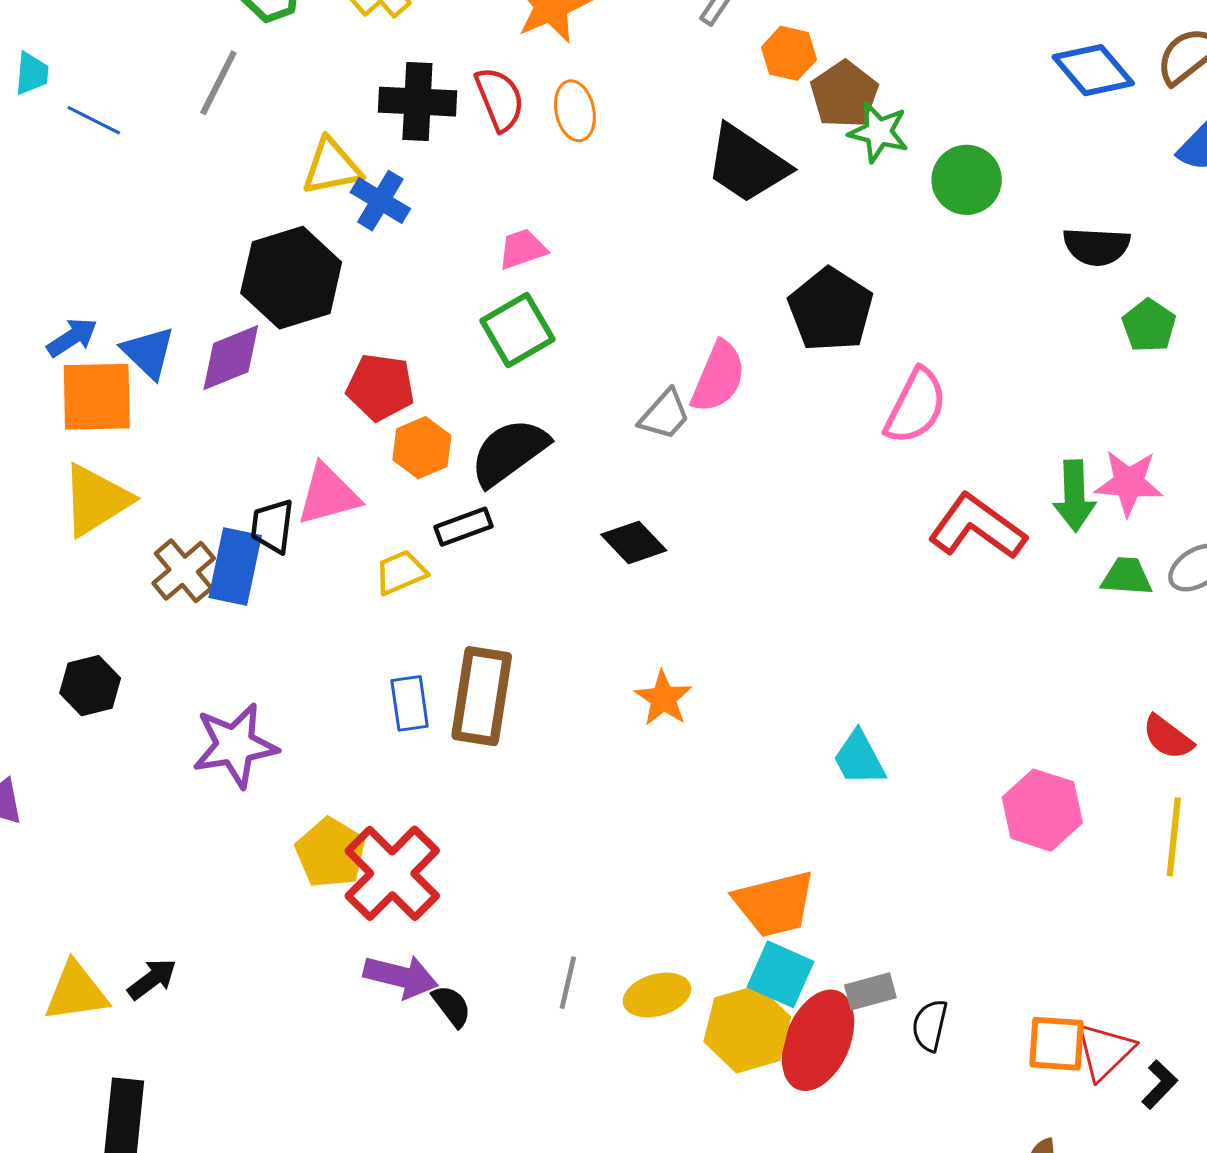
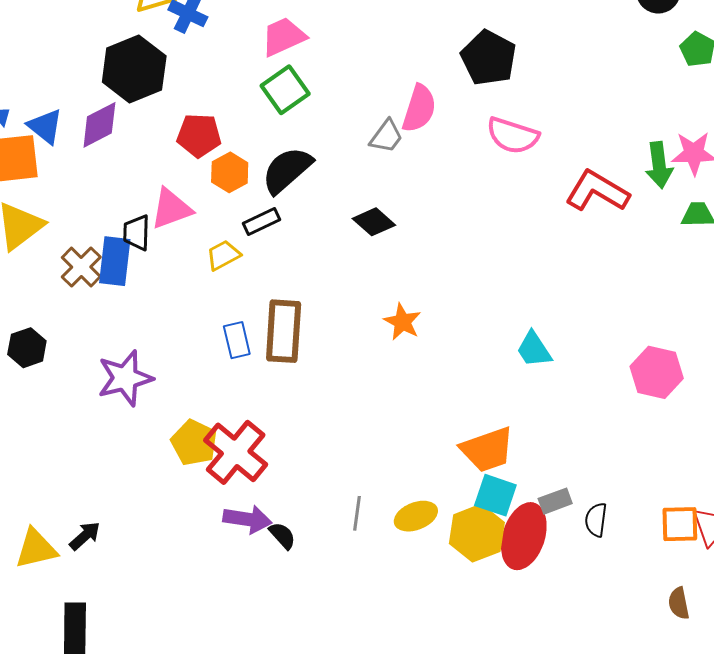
pink trapezoid: (522, 249) -> (284, 37), size x1.4
pink semicircle: (916, 406) -> (513, 136), moved, turned 86

